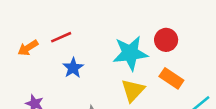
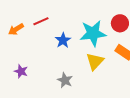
blue star: (73, 68) -> (63, 40), moved

